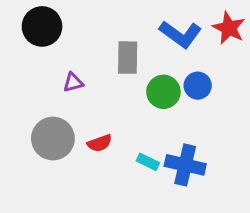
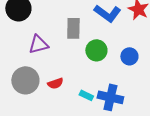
purple triangle: (73, 82) -> (38, 44), size x1.5
blue circle: (198, 86) -> (129, 56), moved

